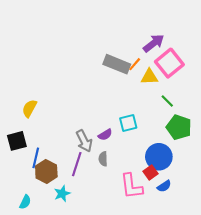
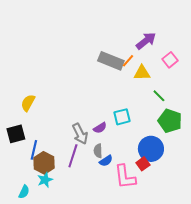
pink square: (169, 63) -> (170, 60), moved, size x0.6
blue semicircle: (164, 186) -> (106, 161), moved
cyan star: (62, 194) -> (45, 180), moved

